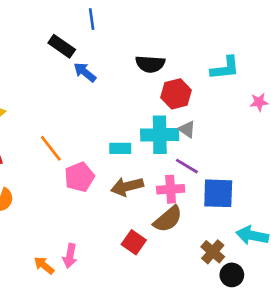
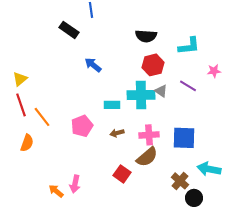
black semicircle: (150, 64) -> (146, 36), moved
blue arrow: (85, 72) -> (93, 65), moved
orange line: (51, 148) -> (42, 117), moved
purple line: (187, 166) -> (188, 86), moved
brown arrow: (127, 186) -> (117, 133), size x0.6

